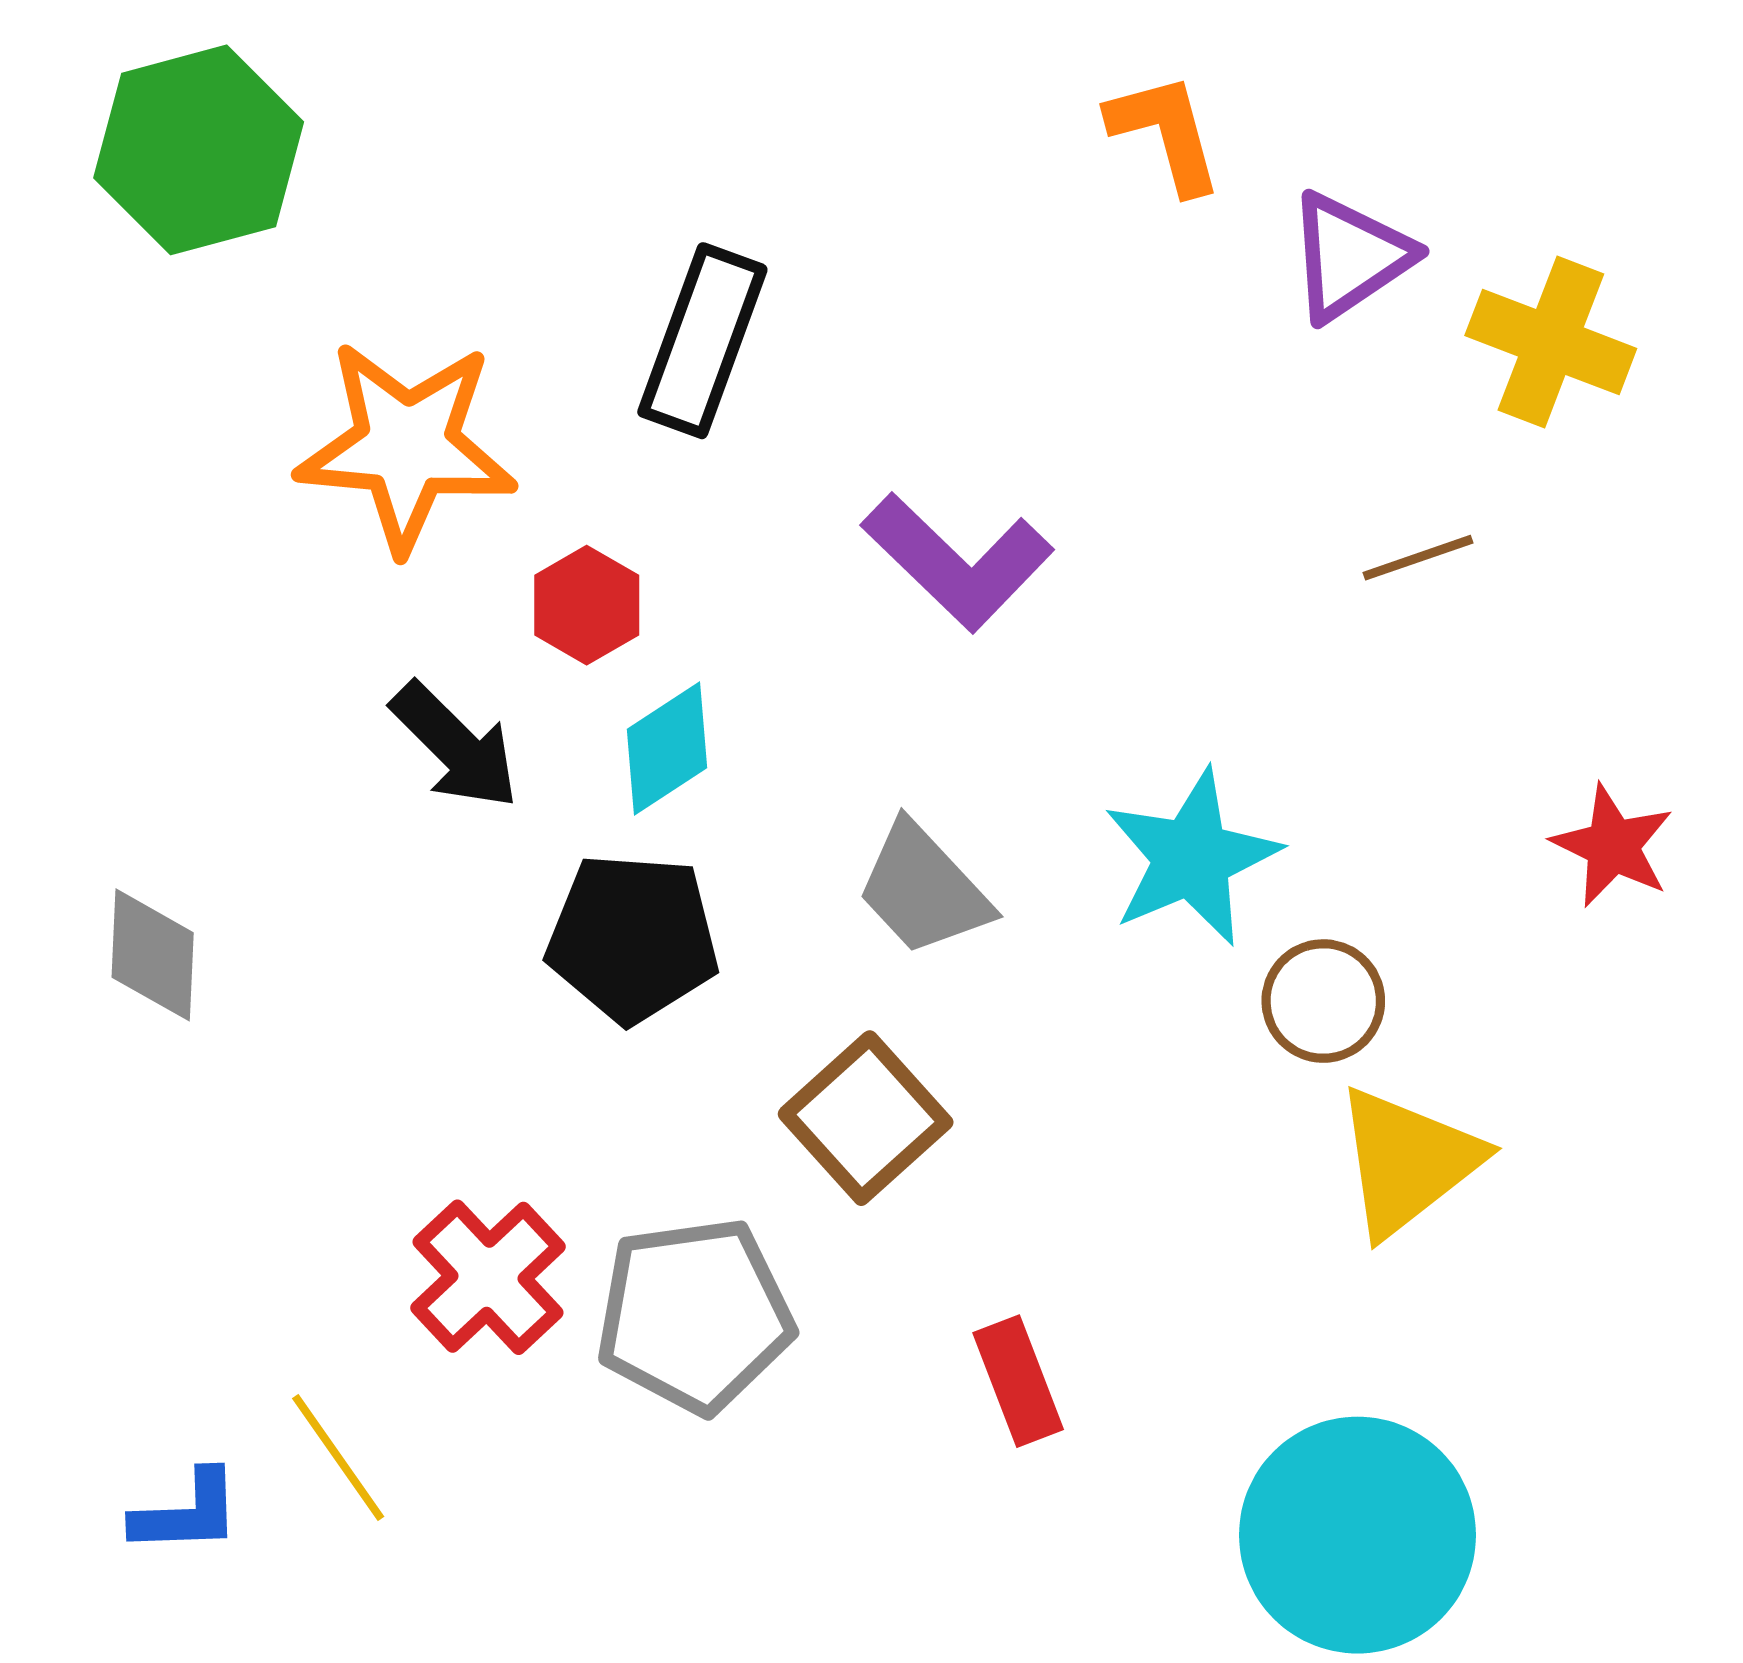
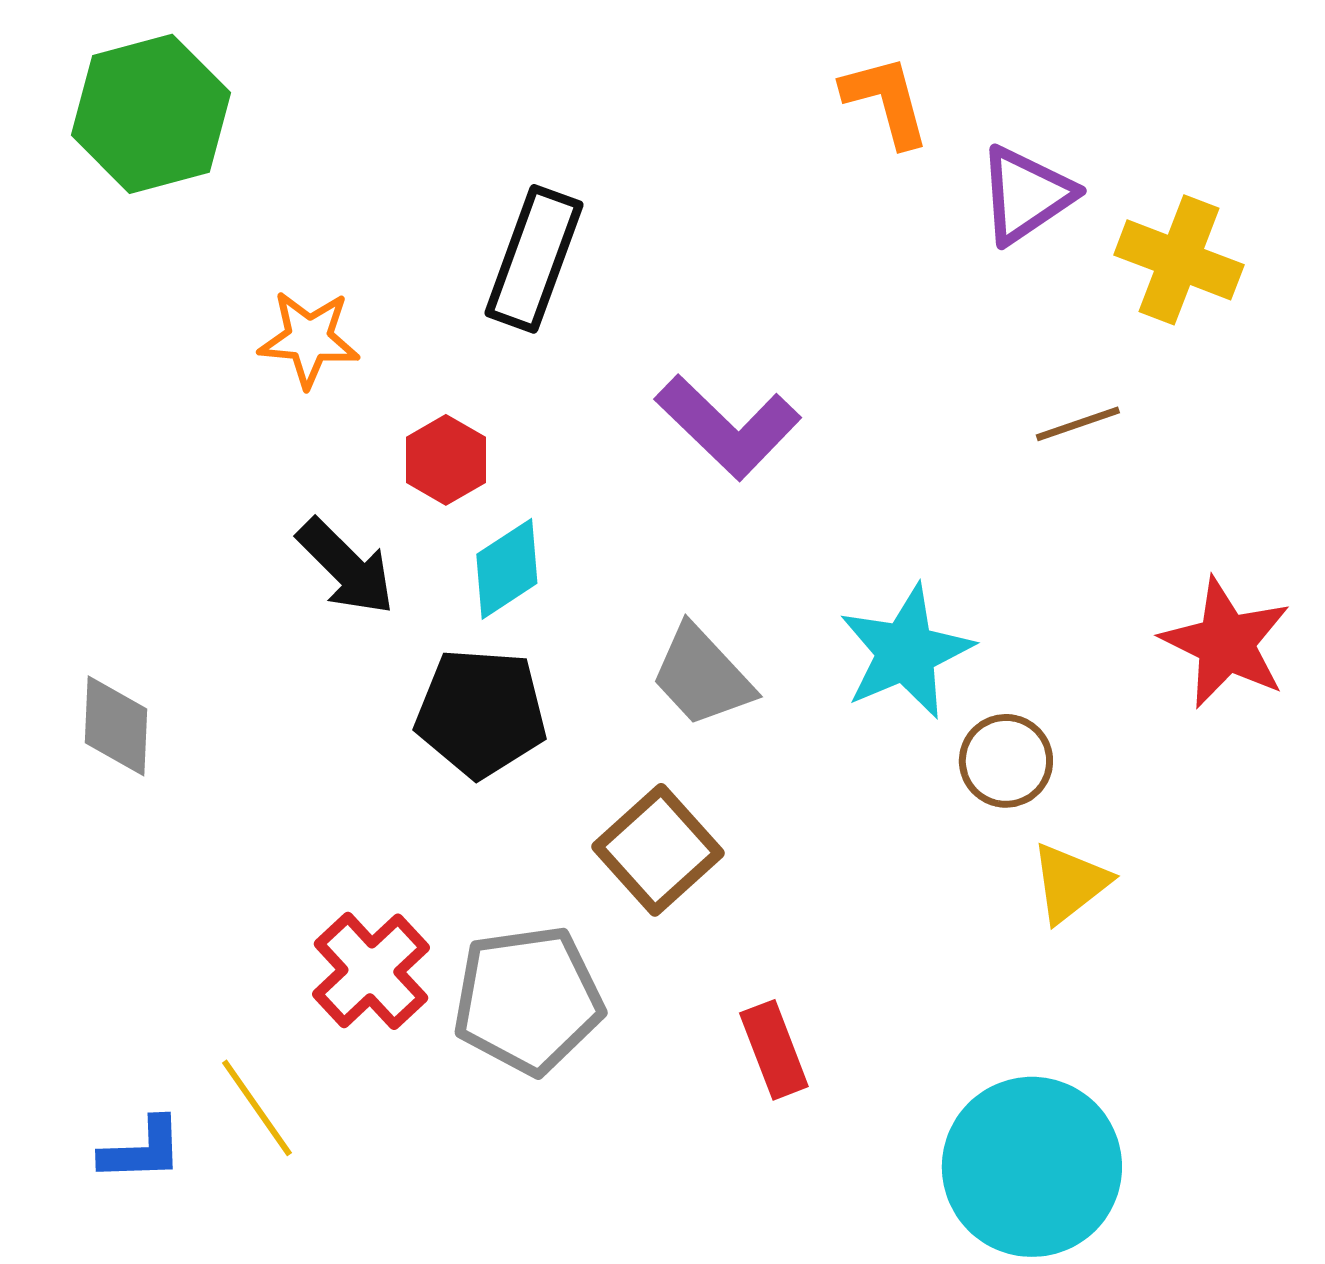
orange star: (406, 446) -> (309, 339), size x0.6
red star: (1613, 846) -> (1226, 643), size x1.4
yellow triangle: (1407, 1161) -> (1070, 883), size x0.7

